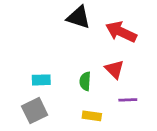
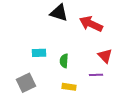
red triangle: (114, 69) -> (105, 56), moved
cyan rectangle: (41, 80) -> (39, 53), moved

